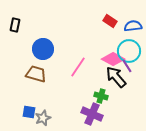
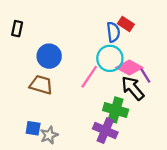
blue semicircle: (133, 26) -> (113, 32), moved, turned 90
cyan circle: (129, 51) -> (110, 58), moved
green cross: (101, 96) -> (116, 110), size x1.5

